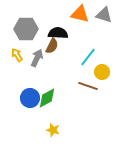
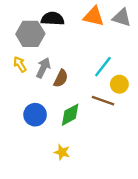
black semicircle: (58, 33) -> (53, 19), moved
brown semicircle: (52, 46) -> (61, 78), moved
green diamond: (47, 98) -> (70, 115), moved

